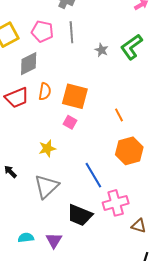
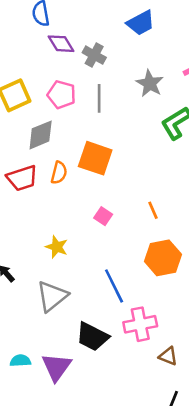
gray star: (102, 50) -> (150, 83), moved, size x1.5
orange square: (75, 96) -> (95, 158), moved
pink square: (70, 122) -> (103, 216), moved
yellow star: (47, 148) -> (57, 247), turned 30
purple triangle: (54, 240) -> (57, 367), size x1.4

